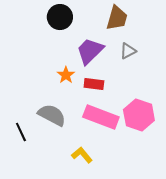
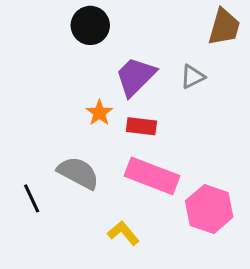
brown trapezoid: (117, 18) -> (224, 27), moved
pink hexagon: (139, 115) -> (209, 209), moved

